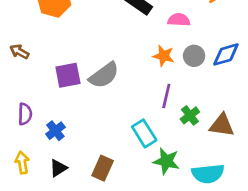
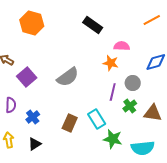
pink semicircle: (179, 20) -> (122, 46), moved
gray circle: (194, 56) -> (133, 83), moved
purple square: (68, 75) -> (27, 77), moved, turned -30
brown rectangle: (103, 168) -> (70, 123), moved

